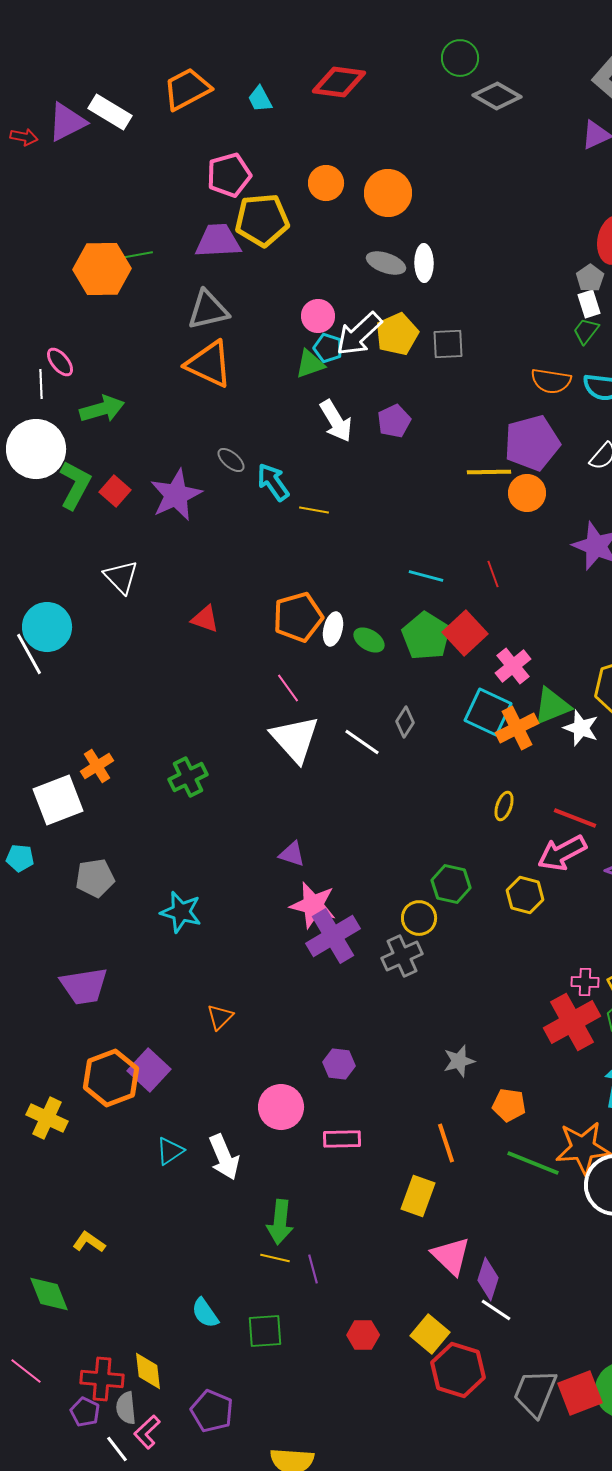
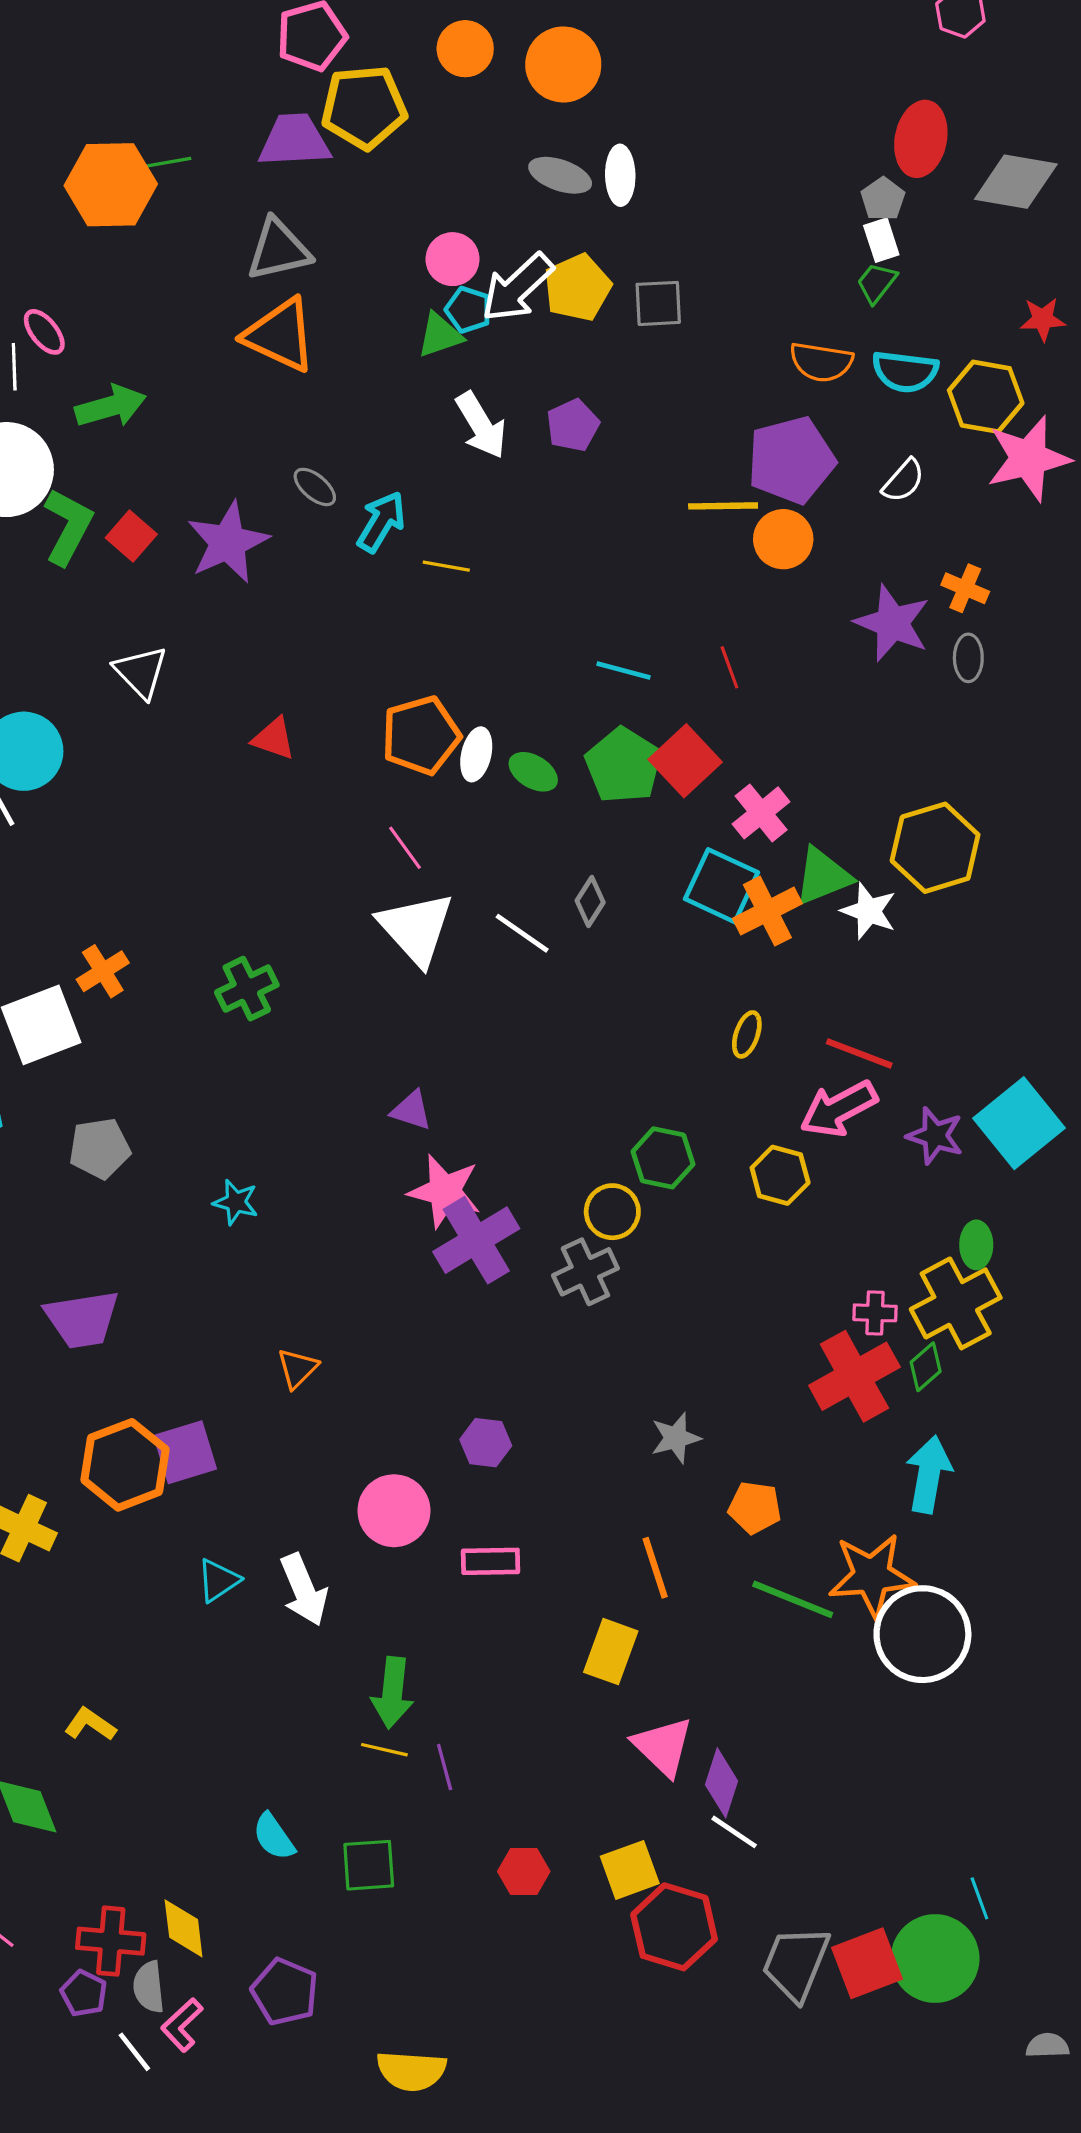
cyan arrow: (273, 482) -> (381, 522), turned 66
cyan star: (181, 912) -> (236, 1202), size x0.7
purple square: (149, 1070) -> (185, 1452), turned 30
yellow square: (430, 1334) -> (630, 1870), turned 30

